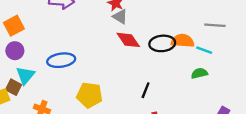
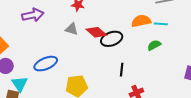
gray triangle: (120, 17) -> (72, 29), moved
black ellipse: (162, 43) -> (112, 39), moved
green semicircle: (199, 73) -> (154, 45), moved

